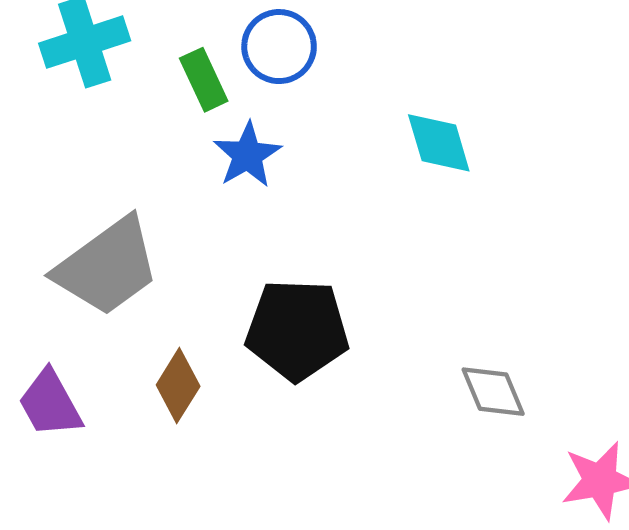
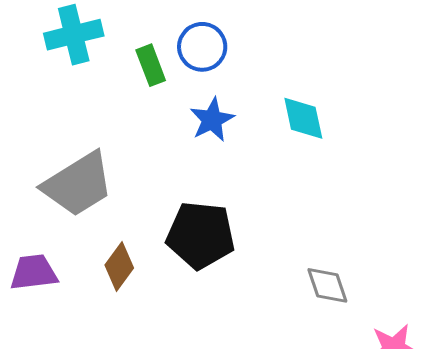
blue star: (247, 155) -> (212, 120), moved
purple trapezoid: (50, 404) -> (34, 272), turned 108

